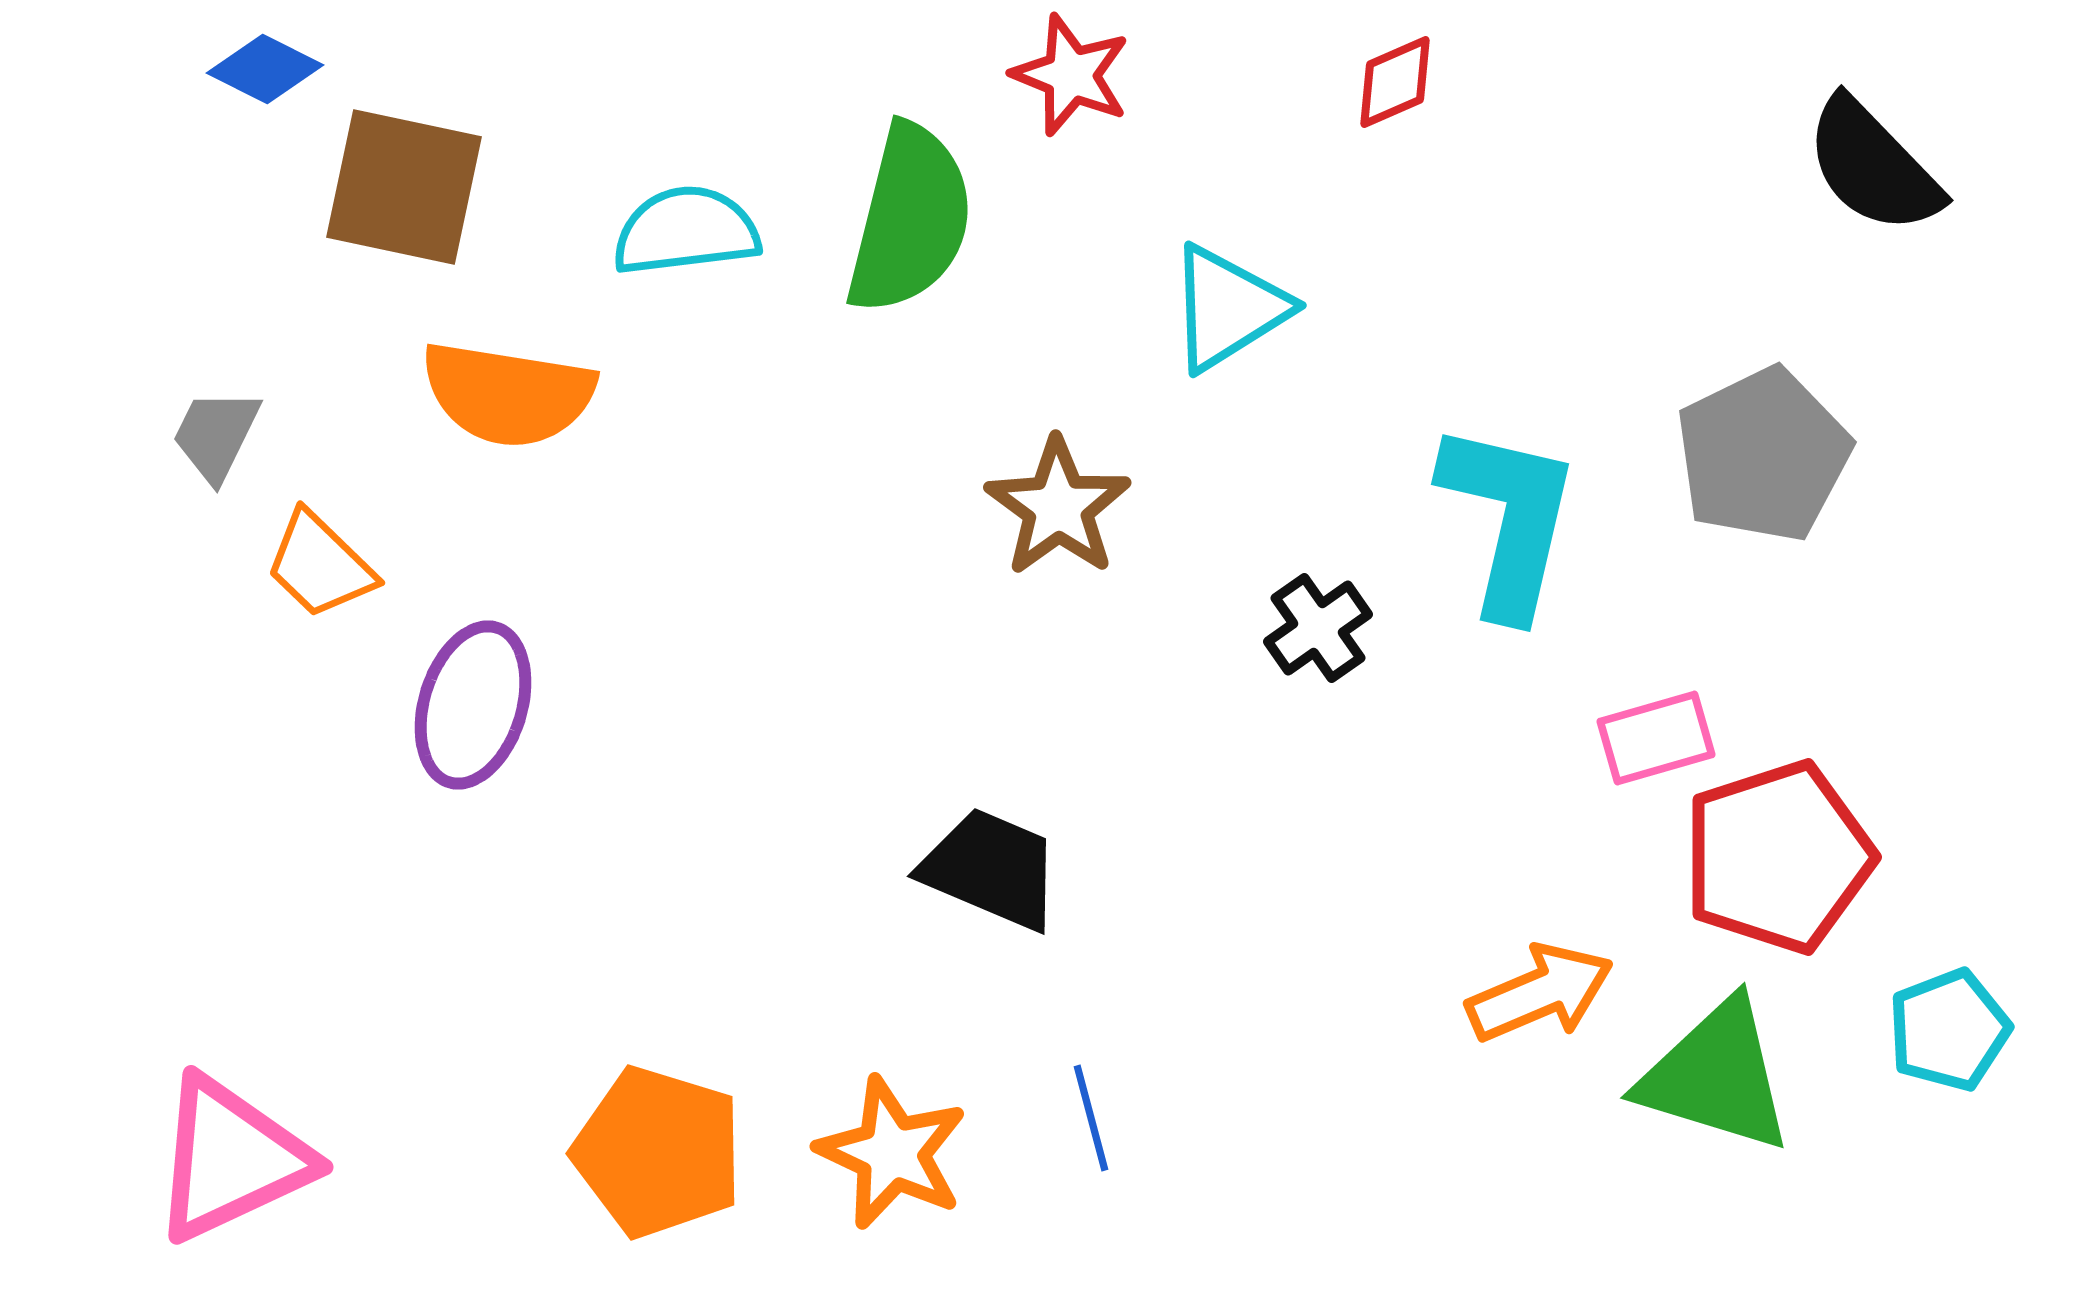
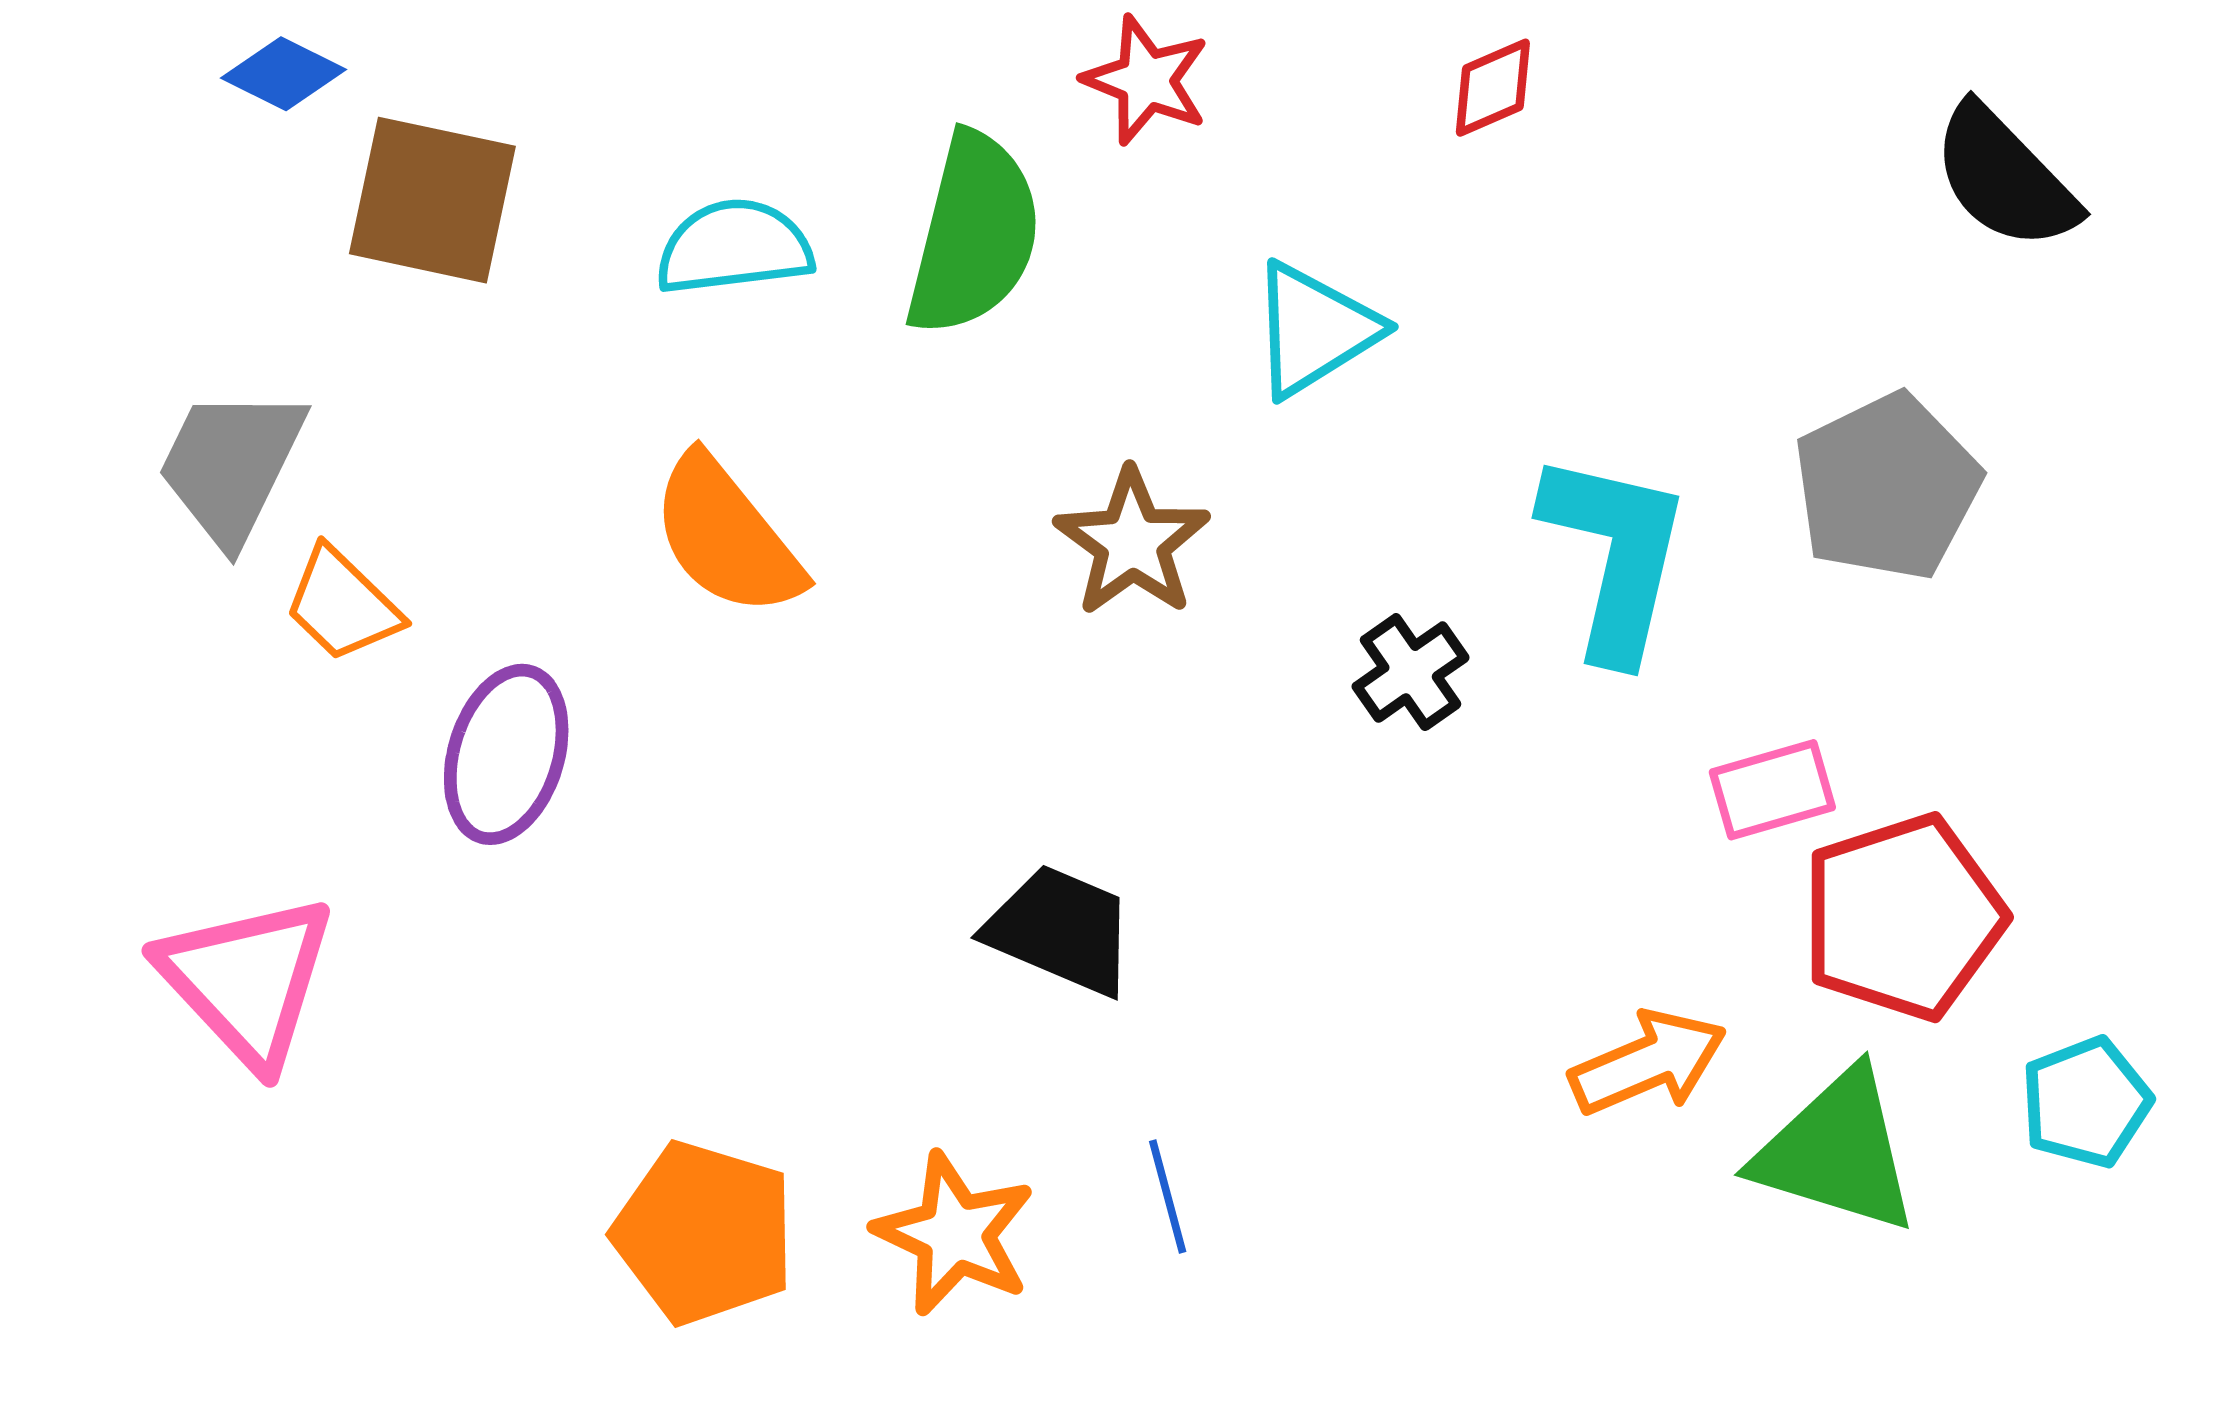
orange semicircle: (508, 394) -> (727, 536), moved, turned 42
gray trapezoid: (216, 435) -> (231, 465), size x1.6
pink triangle: (231, 1159) -> (247, 980), moved, turned -48

